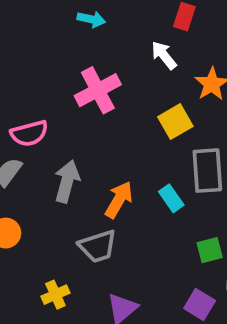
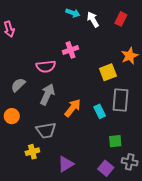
white arrow: (164, 55) -> (93, 19), moved
pink cross: (98, 90) -> (71, 50), size x0.7
pink semicircle: (29, 133) -> (46, 66), moved
gray trapezoid: (98, 246) -> (46, 130), moved

